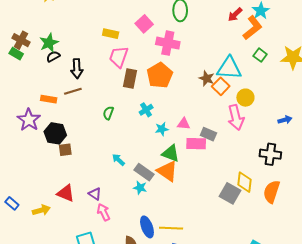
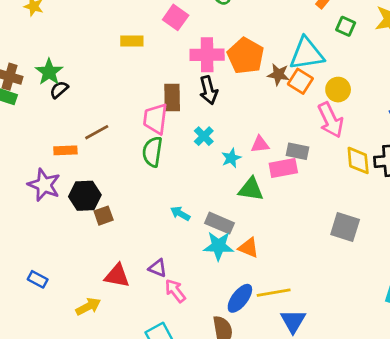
pink cross: (168, 43) -> (207, 55), moved
pink trapezoid: (119, 57) -> (155, 119), moved
black arrow: (77, 69) -> (209, 90), moved
orange pentagon: (160, 75) -> (246, 56), moved
green semicircle: (108, 113) -> (152, 152), size x1.5
orange triangle: (167, 171) -> (249, 248), moved, size x0.7
yellow diamond: (245, 182) -> (358, 160), moved
cyan star: (140, 188) -> (219, 246), size x1.5
blue rectangle: (12, 203) -> (38, 279), moved
blue ellipse: (147, 227) -> (240, 298), turned 70

